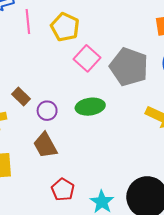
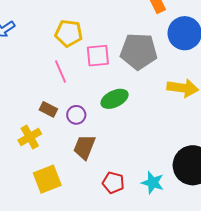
pink line: (28, 22) -> (61, 72), moved
pink square: (87, 58) -> (98, 56), turned -30
brown trapezoid: (45, 145) -> (84, 147), turned 68

